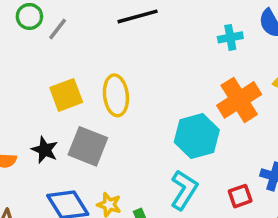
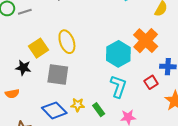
gray line: (58, 29) -> (25, 12), turned 48
orange cross: (239, 100) -> (146, 41), moved
black star: (45, 150) -> (23, 68), moved

